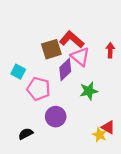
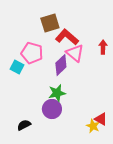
brown square: (51, 49) -> (50, 23), moved
pink pentagon: (39, 89) -> (32, 53), moved
green star: (89, 91) -> (57, 93), moved

